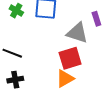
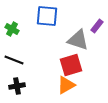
green cross: (16, 11) -> (12, 29), moved
purple rectangle: (96, 19) -> (97, 26), turned 56

